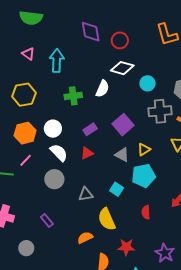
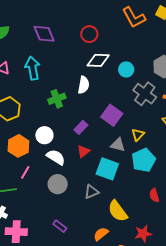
purple diamond: (91, 32) -> (44, 34), moved
gray cross: (160, 111) -> (145, 94), turned -35
cyan square: (117, 189) -> (107, 169), moved, size x1.6

